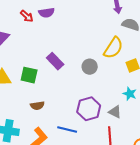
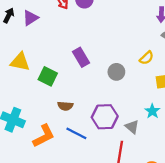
yellow semicircle: (113, 48) -> (147, 58), size x0.6
green square: (29, 75) -> (48, 76), moved
brown semicircle: (37, 106) -> (65, 106), moved

